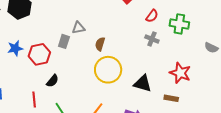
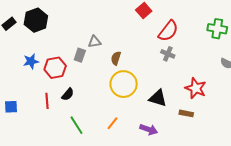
red semicircle: (152, 16) -> (168, 31), size x1.6
green cross: (179, 24) -> (217, 29), moved
red line: (34, 100) -> (47, 101), moved

